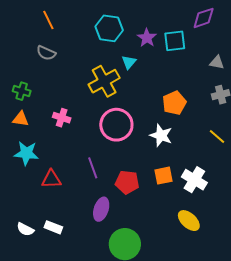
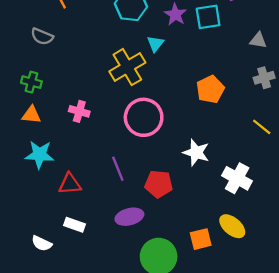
gray semicircle: (46, 53) -> (42, 36), moved
white star: (161, 135) -> (196, 153), moved
orange square: (164, 176) -> (201, 239), moved
purple ellipse: (101, 209) -> (129, 217), turned 60
white rectangle: (53, 227) -> (74, 225), moved

